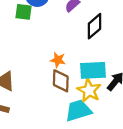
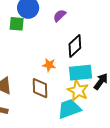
black diamond: (94, 26) -> (75, 46), moved
brown diamond: (61, 81) -> (40, 88), moved

